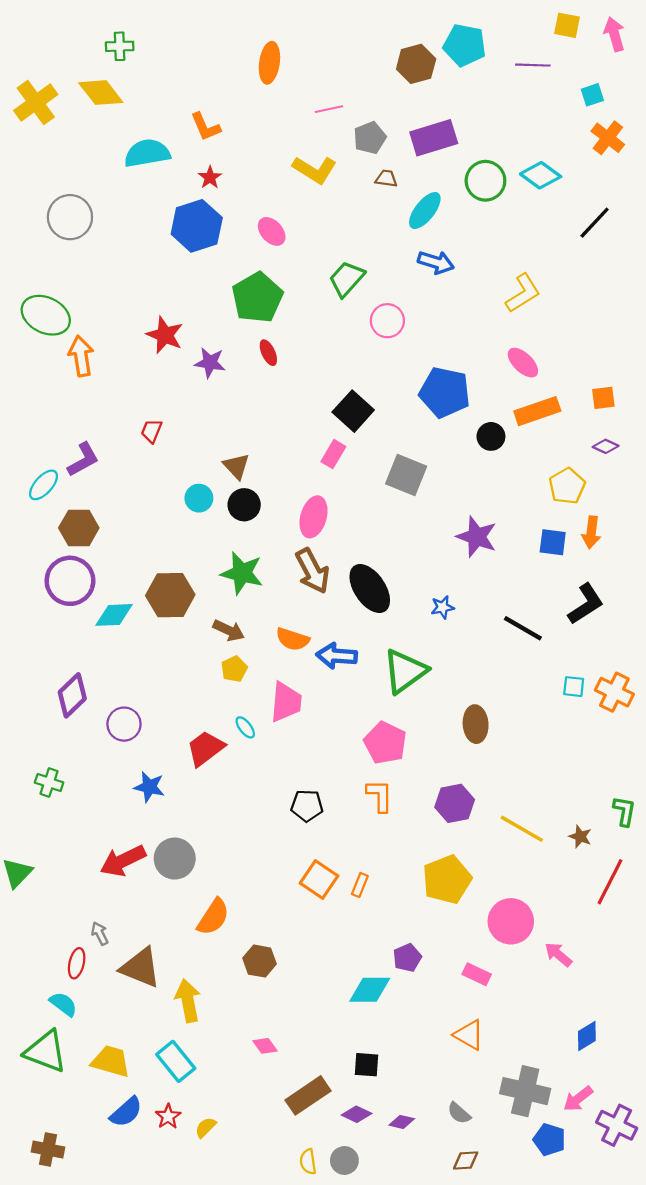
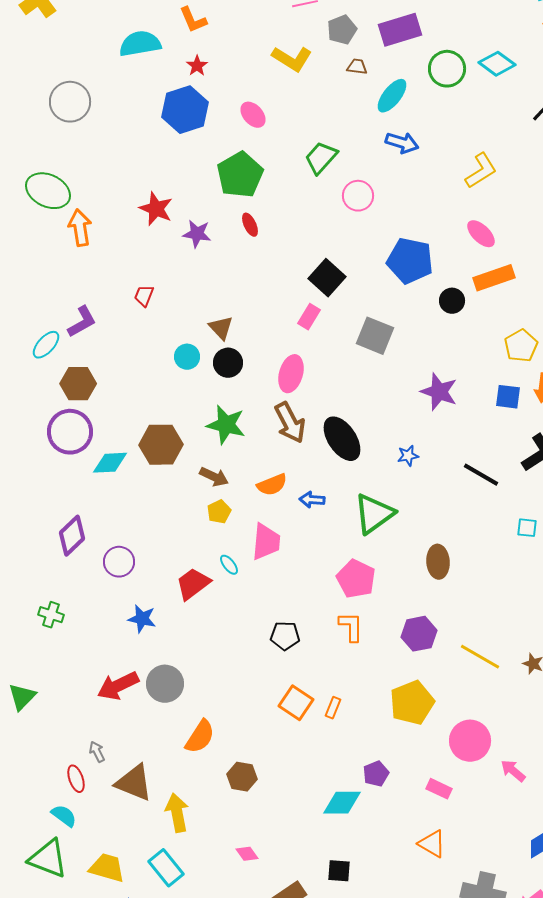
orange semicircle: (293, 639) -> (272, 485), turned -40
blue arrow: (337, 656) -> (312, 500), size x0.7
red ellipse: (77, 963) -> (76, 779), turned -32

